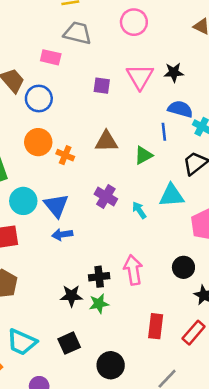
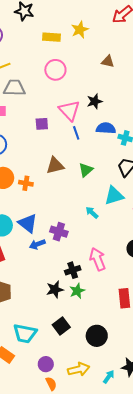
blue line: (164, 132) -> (76, 133), moved
purple cross: (106, 197) -> (59, 232), moved

